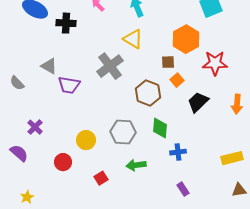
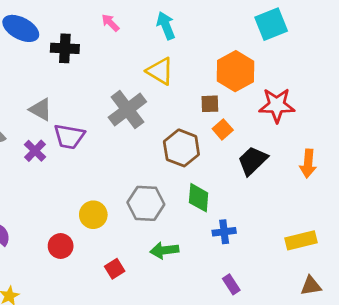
purple cross: (35, 127) -> (35, 151), moved

